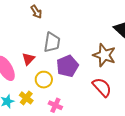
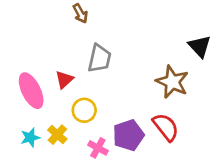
purple pentagon: (68, 66) -> (128, 135), moved

